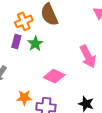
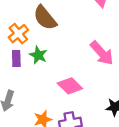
pink diamond: (54, 76) -> (70, 86), turned 35

